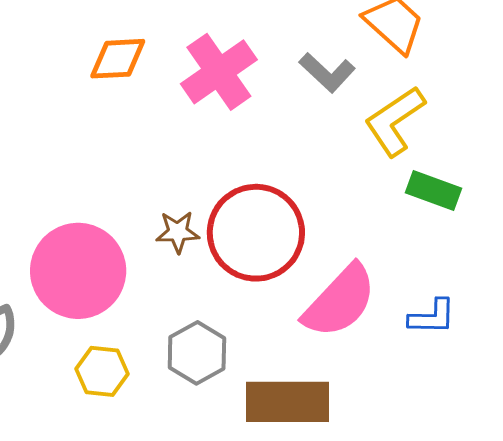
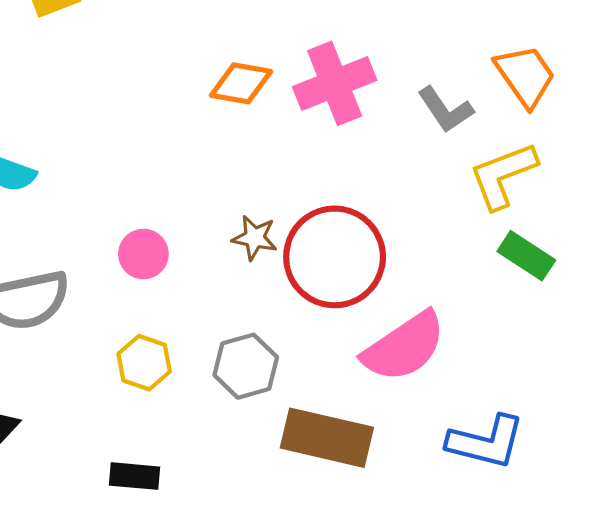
orange diamond: (118, 59) -> (241, 83), moved
pink circle: (78, 271) -> (143, 254), size x0.5
blue L-shape: (432, 317) -> (486, 442), moved, size x1.5

